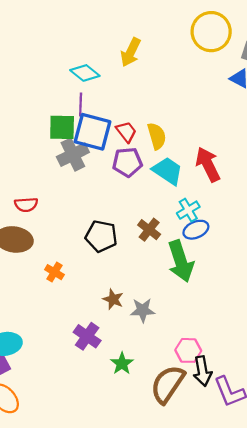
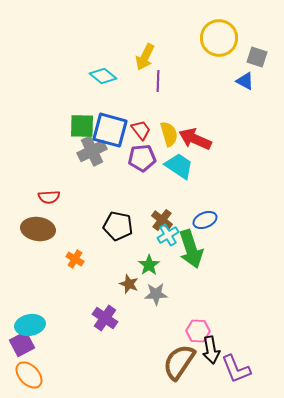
purple line: (81, 105) -> (158, 81), moved
red arrow: (208, 164) -> (195, 139), moved, turned -40
cyan cross: (188, 210) -> (168, 235), moved
green star: (122, 364) -> (149, 265), moved

